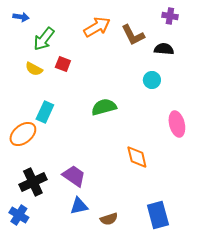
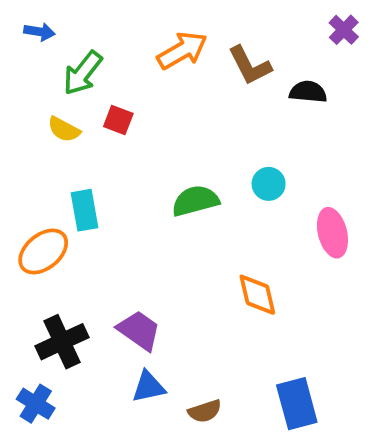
purple cross: (170, 16) -> (344, 30), moved, turned 35
cyan circle: (152, 80) -> (269, 184), moved
cyan rectangle: (45, 112) -> (85, 210), turned -35

